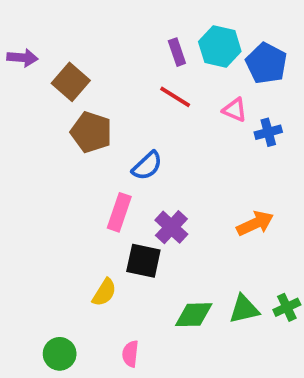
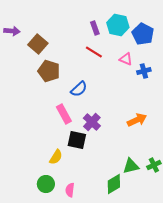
pink rectangle: (119, 212) -> (64, 114), turned -48
green diamond: (194, 315) -> (114, 184), moved, turned -30
green circle: (60, 354) -> (46, 184), moved

